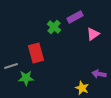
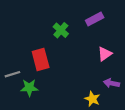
purple rectangle: (75, 17) -> (95, 19), moved
pink triangle: (93, 34) -> (105, 54), moved

